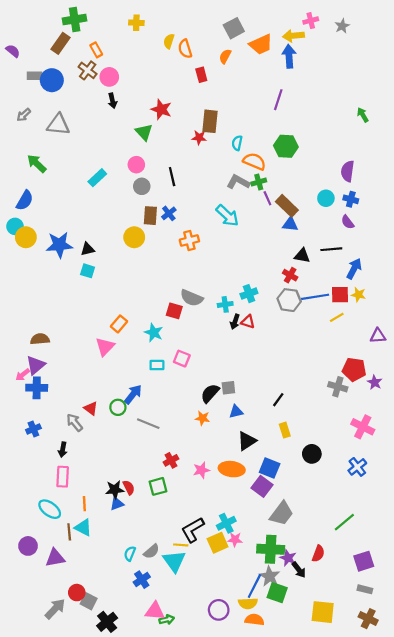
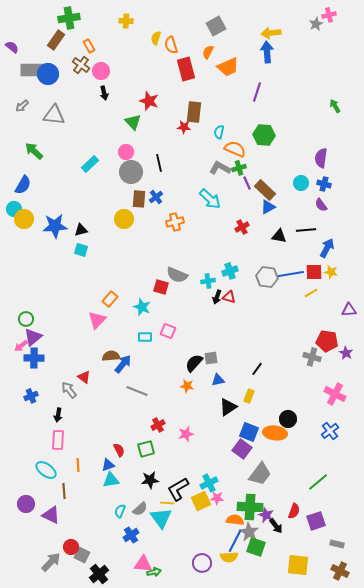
pink cross: (311, 21) -> (329, 15), moved
orange trapezoid: (261, 44) -> (228, 67), moved
red rectangle: (201, 75) -> (186, 69), size x1.6
gray rectangle: (35, 76) -> (32, 70), size x1.6
gray circle: (142, 186) -> (131, 172), size x1.5
blue triangle: (290, 224) -> (268, 207), turned -35
red cross: (290, 275) -> (242, 227), moved, turned 32
brown semicircle: (40, 339) -> (111, 356), moved
green circle: (118, 407) -> (26, 319), moved
yellow rectangle: (285, 430) -> (249, 396), moved, turned 40
orange ellipse: (232, 469) -> (275, 433), moved
black star: (115, 490) -> (150, 480), moved
cyan triangle: (83, 528) -> (111, 480), moved, turned -36
purple triangle: (55, 558) -> (51, 515), turned 36
purple square: (364, 561) -> (316, 521), moved
orange semicircle: (254, 620) -> (235, 520), moved

